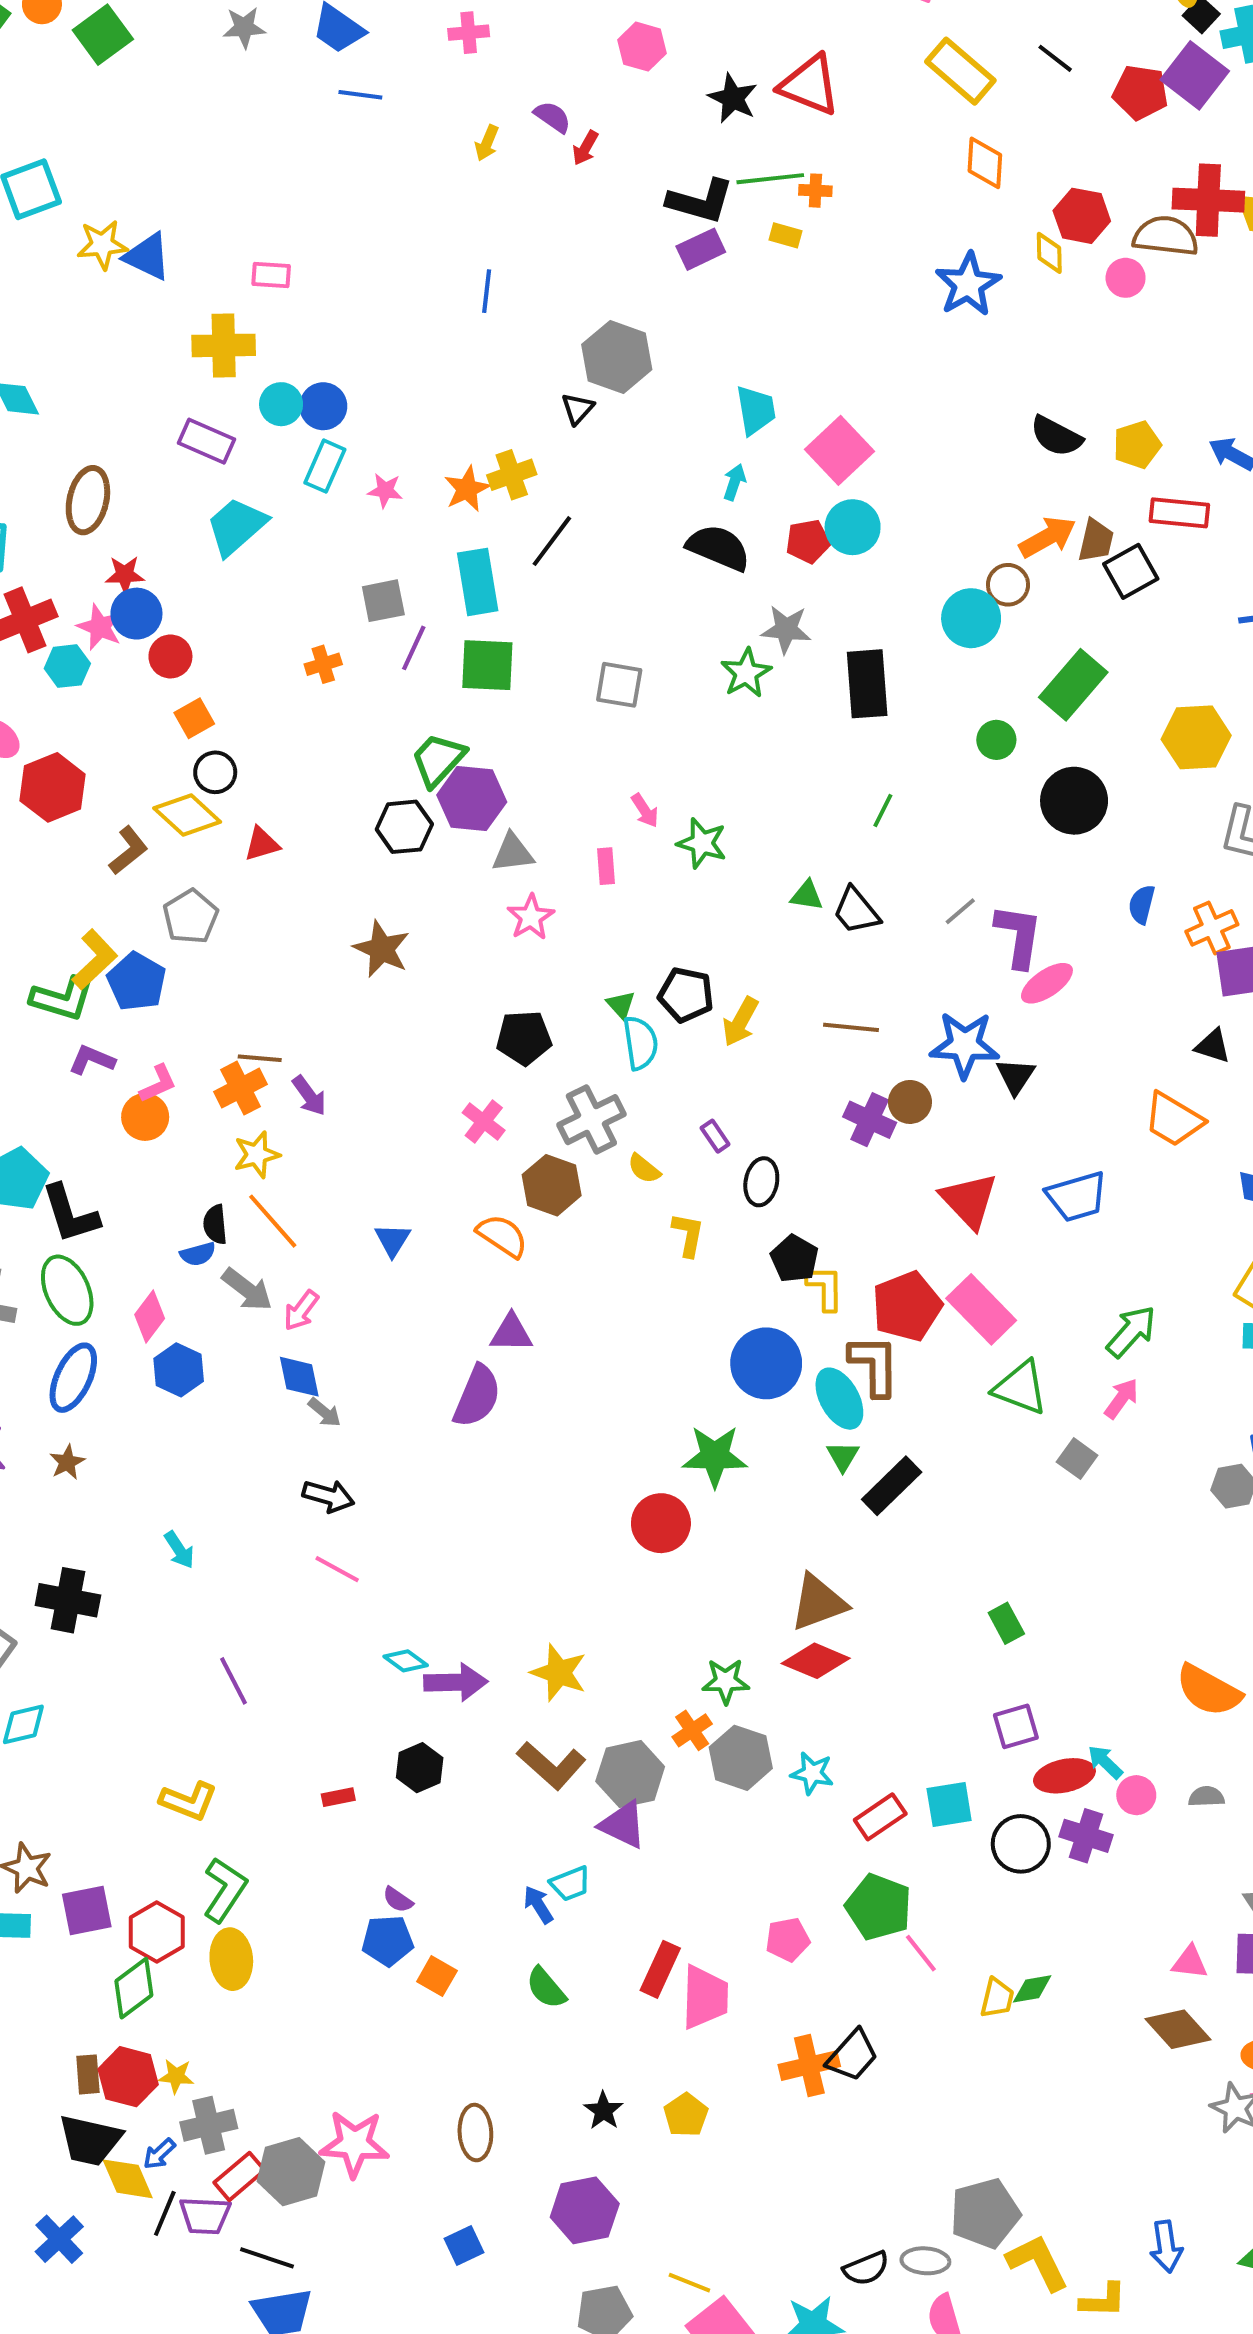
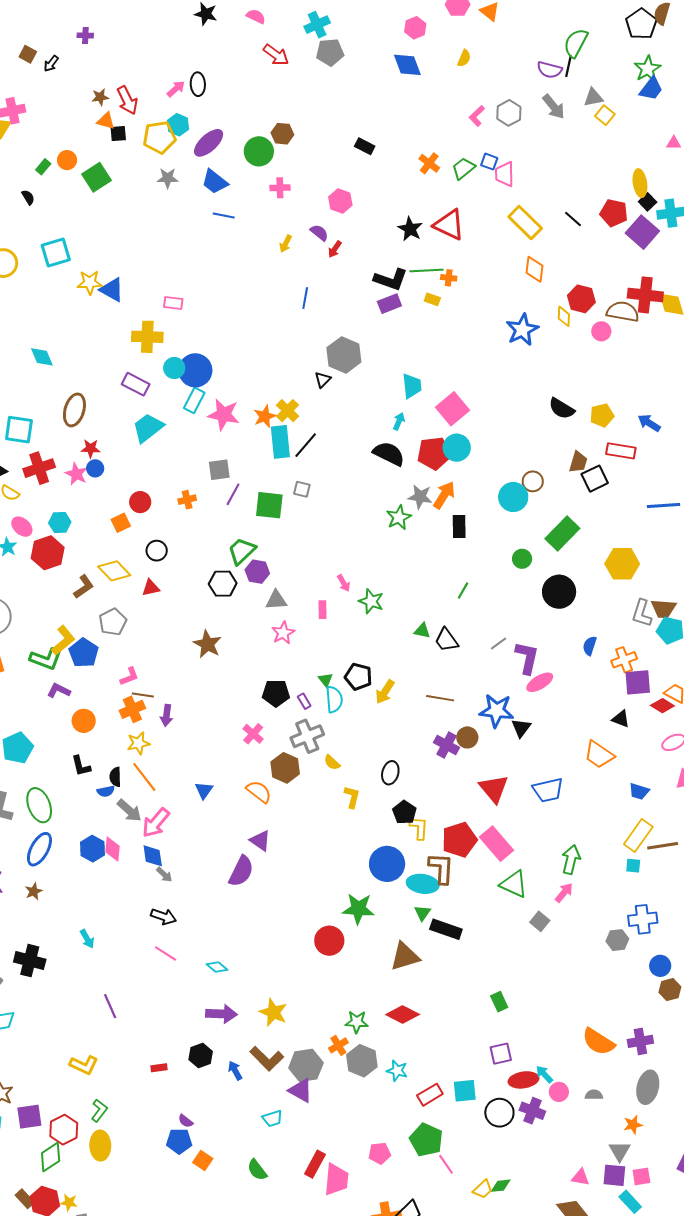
pink hexagon: (642, 47) -> (340, 201), moved
red pentagon: (1140, 92) -> (614, 213), moved
blue line: (487, 291) -> (305, 298), moved
blue circle: (323, 406) -> (195, 370), size x1.4
yellow cross: (512, 475) -> (288, 411), turned -30
pink star: (385, 491) -> (224, 415), size x1.8
orange arrow: (1048, 537) -> (444, 495), moved, turned -32
red pentagon: (808, 541) -> (434, 453), size x1.5
cyan rectangle: (478, 582) -> (280, 442), moved
blue circle: (136, 614) -> (95, 468), size x0.7
red circle: (170, 656) -> (140, 502), moved
cyan hexagon: (67, 666) -> (60, 522), moved
black rectangle: (867, 684) -> (459, 527), size x0.7
gray square: (619, 685) -> (302, 489), moved, size x0.7
black circle: (215, 772) -> (157, 551), moved
purple hexagon: (472, 799) -> (257, 572), size x0.7
pink L-shape: (158, 1084) -> (129, 676), moved
purple arrow: (309, 1096) -> (167, 715), turned 40
purple rectangle: (715, 1136) -> (304, 701), moved
black L-shape: (70, 1214) -> (81, 766), moved, size x0.7
pink arrow: (301, 1310) -> (156, 823), size x1.5
pink diamond: (150, 1317) -> (112, 849), moved, turned -35
green arrow: (1131, 1332) -> (571, 859), turned -32
purple triangle: (511, 1333) -> (260, 841), turned 30
cyan ellipse: (839, 1399) -> (423, 884), turned -56
black rectangle: (892, 1486) -> (446, 929), turned 60
brown triangle: (818, 1603) -> (405, 956), moved
cyan diamond: (406, 1661) -> (217, 967), moved
green L-shape: (225, 1890) -> (99, 1111), size x0.7
blue arrow: (538, 1905) -> (235, 1070), moved
yellow trapezoid: (997, 1998) -> (483, 1189), turned 30
brown rectangle: (88, 2074) -> (25, 1199), turned -42

